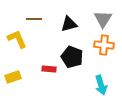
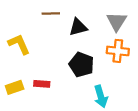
brown line: (34, 19) -> (51, 14), moved
red rectangle: (49, 69) -> (42, 84), moved
cyan arrow: (101, 85) -> (101, 96), moved

